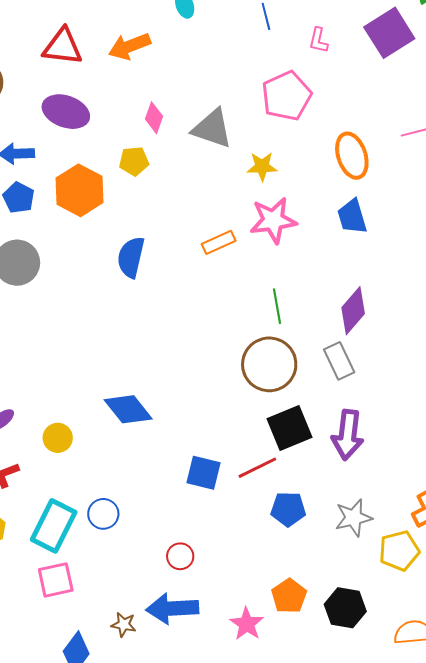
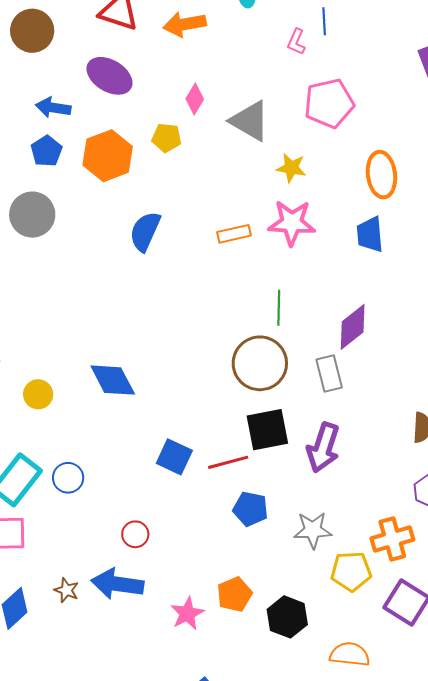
pink L-shape: (318, 40) -> (296, 42), moved

